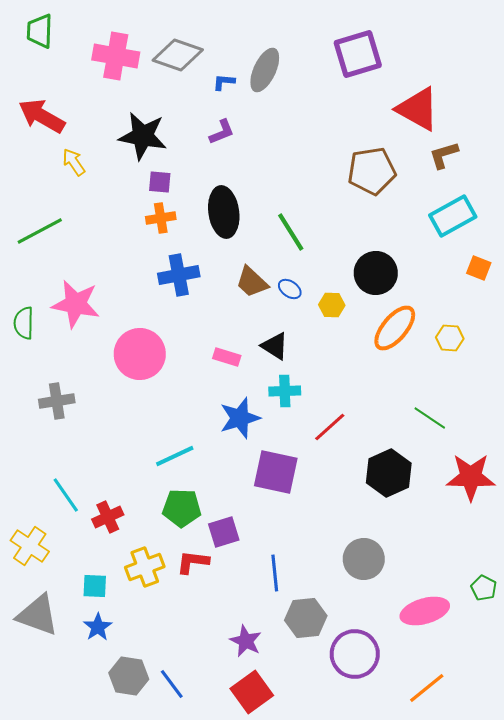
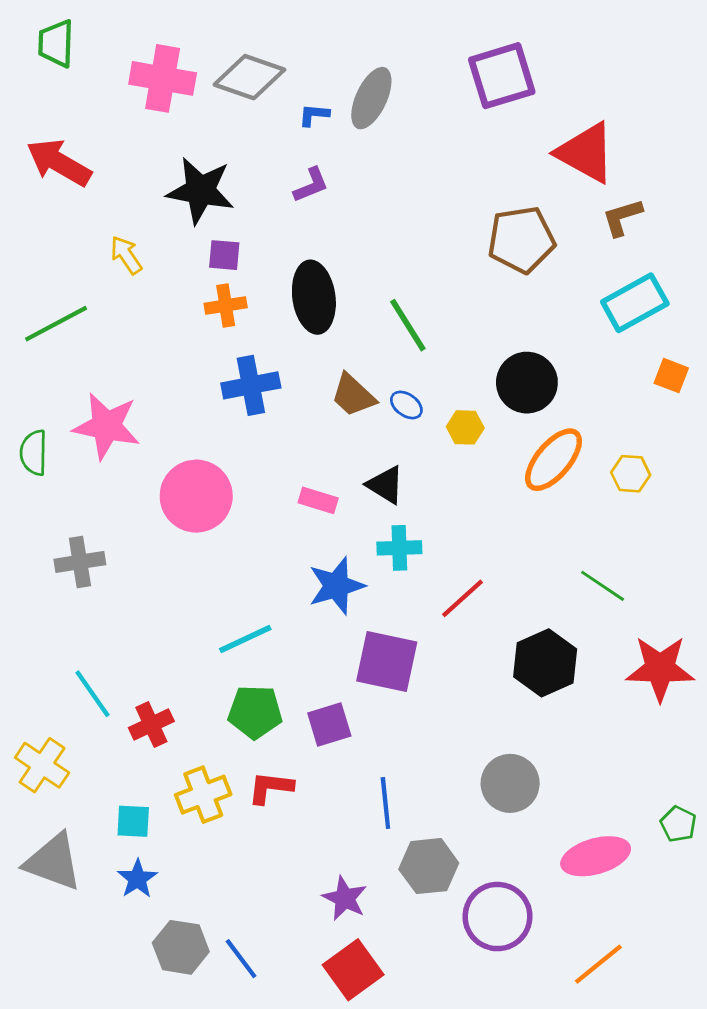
yellow arrow: (74, 162) -> (126, 255), moved
purple square: (224, 532) -> (329, 725), moved

